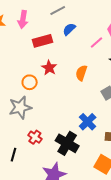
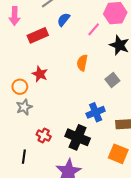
red star: (49, 68) -> (40, 74), moved
orange circle: (30, 82) -> (20, 87), moved
gray star: (20, 108) -> (24, 107), size x0.7
blue cross: (88, 122) -> (96, 112), turned 30

